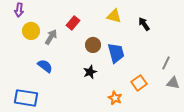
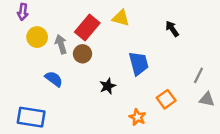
yellow triangle: (114, 16) -> (121, 18), moved
red rectangle: (73, 23) -> (87, 27), size x1.5
gray arrow: (51, 37) -> (61, 44), turned -49
brown circle: (93, 45) -> (83, 54), moved

